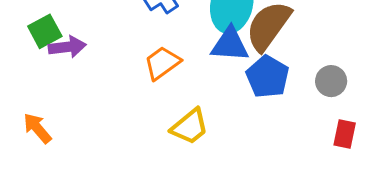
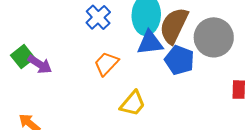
purple arrow: (67, 47) -> (40, 64), turned 50
gray circle: (331, 81) -> (214, 37), moved, size x1.8

